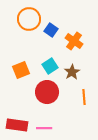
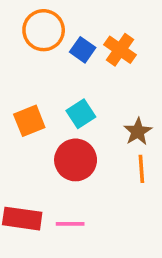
orange cross: (74, 41) -> (120, 50), moved
brown star: (72, 72) -> (138, 132), moved

